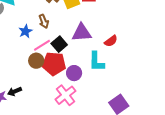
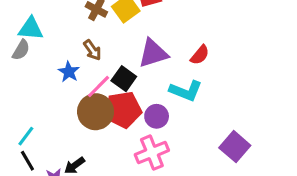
brown circle: (36, 61) -> (96, 112), size x1.5
cyan L-shape: (96, 62) -> (186, 91), turned -55
pink cross: (65, 95) -> (152, 153), turned 30

